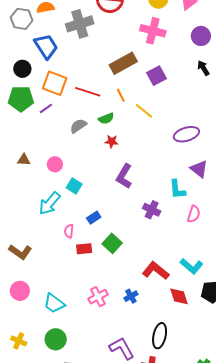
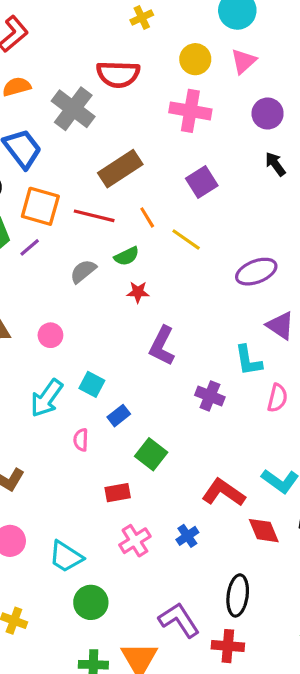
gray cross: (80, 24) -> (73, 109), turned -32
brown rectangle: (123, 63) -> (120, 169), moved
cyan square: (74, 186) -> (92, 384), moved
red rectangle: (84, 249) -> (118, 493), moved
green circle: (56, 339) -> (91, 602), moved

